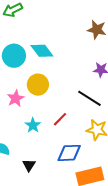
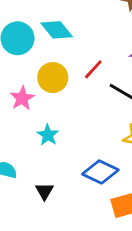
red line: (60, 119) -> (93, 69), moved
blue diamond: (69, 153) -> (100, 172), turned 30

